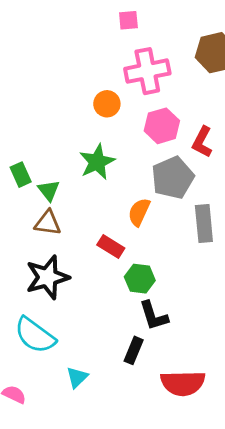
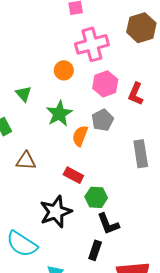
gray pentagon: (173, 178) -> (103, 120), moved, size x0.7
green triangle: (49, 190) -> (24, 94), moved
orange semicircle: (139, 212) -> (80, 136), moved
black star: (47, 277) -> (56, 212), moved

